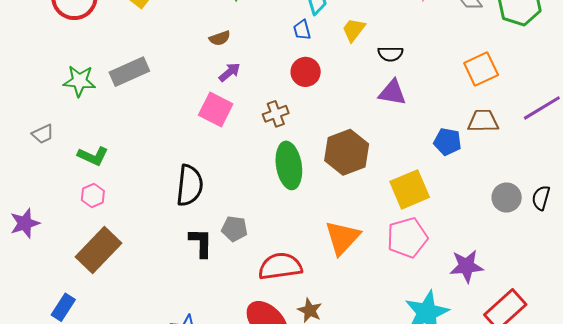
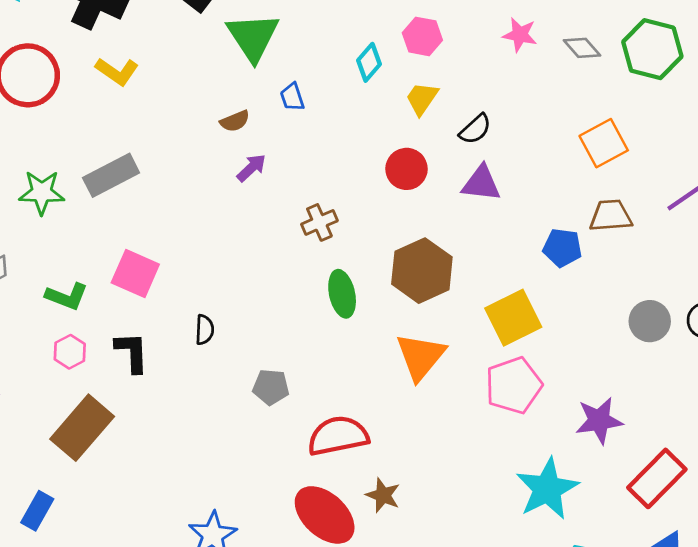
blue trapezoid: (302, 30) -> (292, 97), moved
black semicircle: (390, 54) -> (475, 129), turned -40
red circle: (306, 72) -> (406, 169), moved
pink square: (216, 109) -> (135, 274), moved
green ellipse: (289, 165) -> (342, 294), size x0.7
black semicircle: (190, 185) -> (205, 330), size x0.5
orange triangle: (342, 238) -> (421, 356), moved
black L-shape: (201, 243) -> (132, 352), moved

